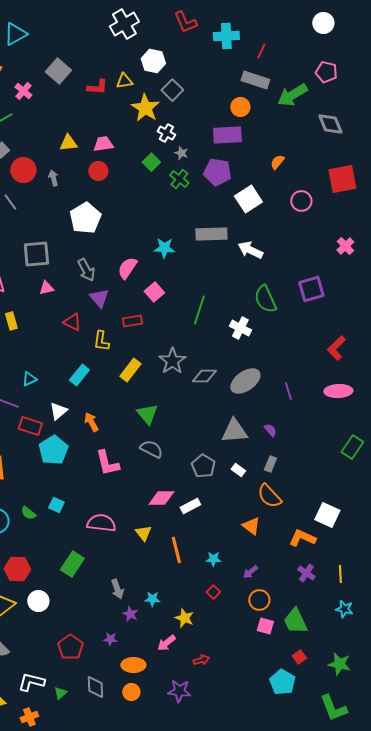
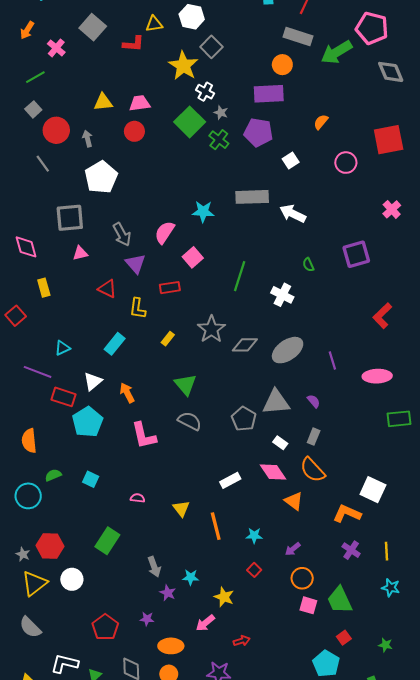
pink pentagon: (326, 72) -> (372, 28), size x1.4
yellow triangle: (124, 81) -> (154, 24), moved
gray diamond: (330, 124) -> (391, 72), moved
green square: (151, 162) -> (190, 122), size x1.6
white square: (248, 199) -> (291, 160), size x0.6
white pentagon: (85, 218) -> (101, 177), moved
green semicircle: (265, 299) -> (308, 265), size x0.5
yellow rectangle: (130, 370) -> (168, 339), size x0.6
pink ellipse: (338, 391) -> (377, 376), moved
green rectangle: (352, 447) -> (399, 419), turned 50
gray pentagon: (203, 466) -> (244, 419), moved
pink diamond: (161, 498) -> (273, 472), moved, turned 56
green semicircle: (28, 513) -> (53, 475), moved, turned 119
pink semicircle: (101, 523) -> (138, 498), size x0.5
green star: (339, 664) -> (385, 645), size x0.6

